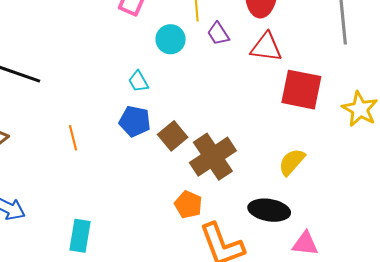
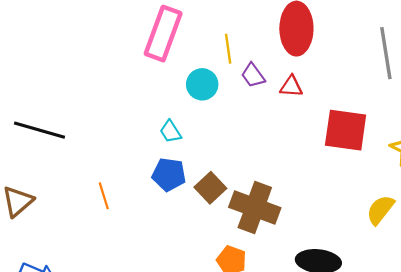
red triangle: (266, 47) -> (291, 86), moved, size x0.7
brown cross: (213, 157) -> (255, 208), turned -33
yellow semicircle: (292, 162) -> (380, 210), moved

